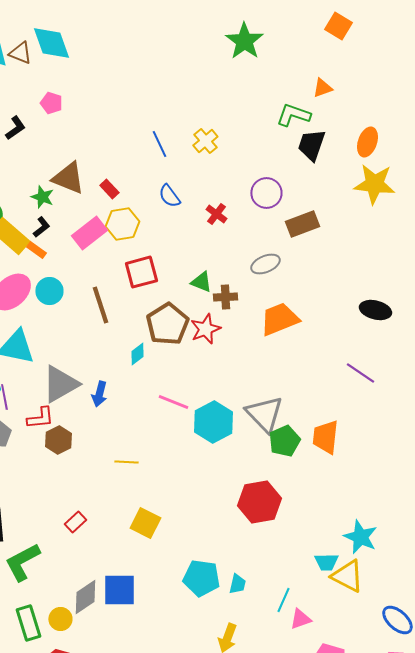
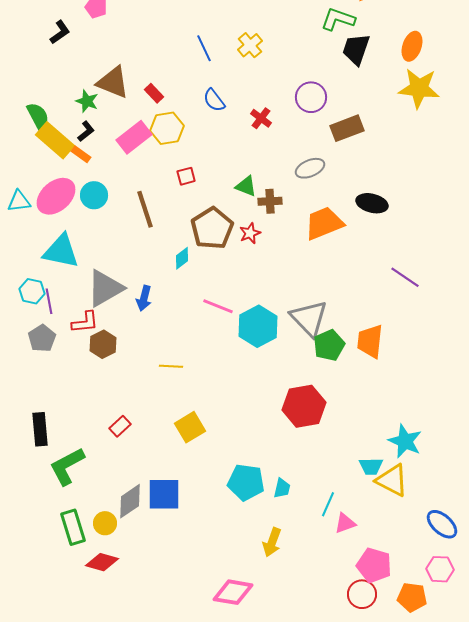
red square: (141, 272) -> (186, 176), size x0.6
black ellipse: (375, 310) -> (372, 203), moved
red star: (205, 329) -> (250, 233), size x0.7
yellow square: (145, 523) -> (190, 427), turned 32

